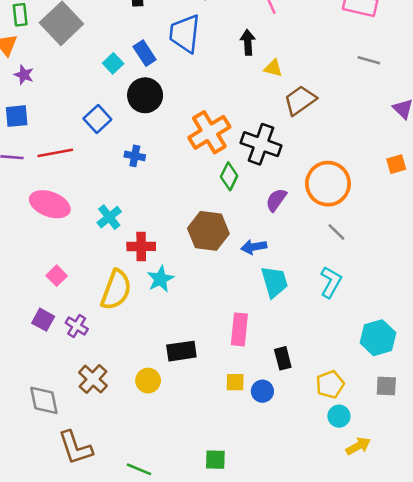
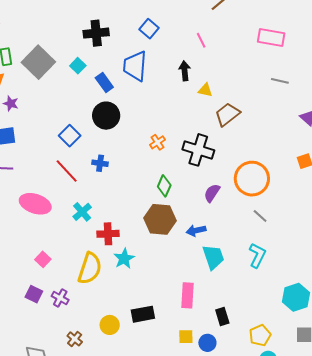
cyan square: (113, 63) -> (78, 66), moved
orange cross: (209, 132) -> (158, 142), size x0.5
red line: (55, 153) -> (67, 171), moved, turned 60
green diamond: (229, 176) -> (164, 186), moved
brown cross: (93, 379) -> (75, 339), size x0.7
yellow circle: (148, 381) -> (110, 325), moved

